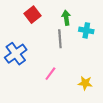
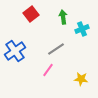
cyan cross: (86, 30) -> (82, 29), turned -32
gray line: (60, 39) -> (56, 49), moved, turned 60

